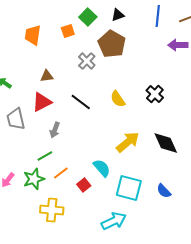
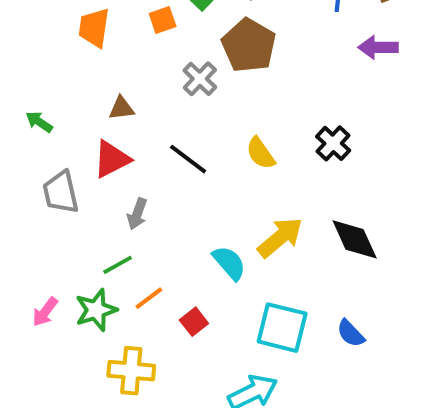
cyan semicircle: (102, 168) -> (229, 263), moved

